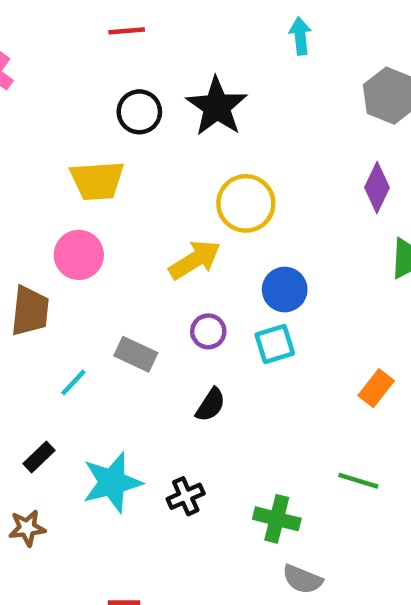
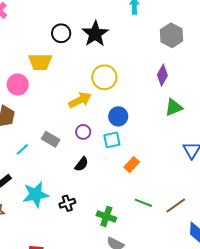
pink circle: (79, 255) -> (18, 84), moved
orange rectangle: (376, 388) -> (132, 165), moved

